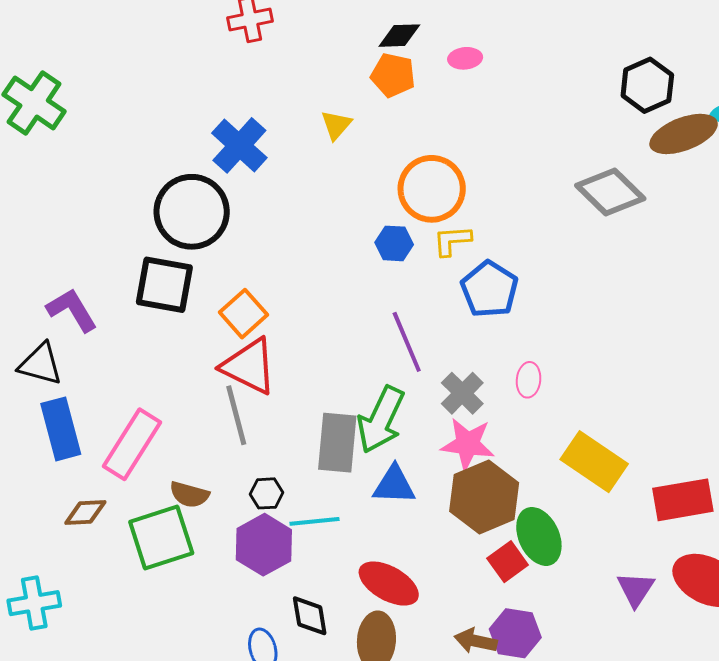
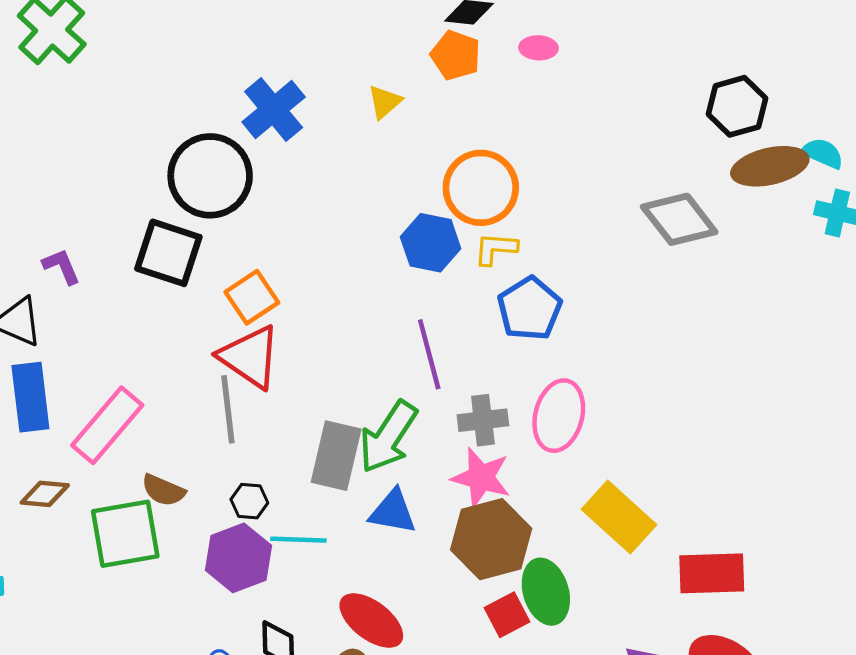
blue hexagon: (394, 243) -> (431, 243), size x1.4
purple L-shape: (72, 310) -> (61, 266), size x0.7
pink ellipse: (529, 380) -> (559, 416), size x1.8
gray cross: (462, 393) -> (483, 420), turned 30

